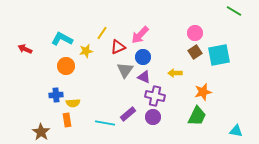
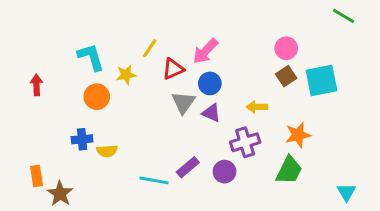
cyan L-shape: (62, 39) -> (91, 57), turned 45
red arrow: (25, 49) -> (37, 85), moved, turned 64
purple cross: (155, 96) -> (245, 142), moved, turned -30
orange rectangle: (67, 120) -> (37, 176), moved
cyan triangle: (236, 131) -> (346, 192), turned 48

